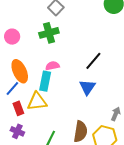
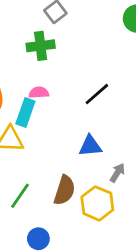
blue triangle: (87, 87) -> (90, 146), moved, turned 42

